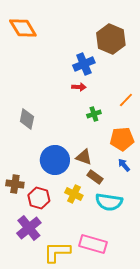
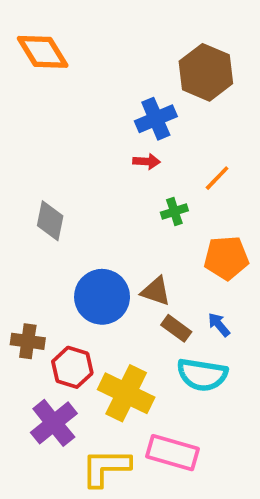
orange line: (126, 100) -> (217, 178), moved
blue arrow: (124, 165) -> (219, 325), moved
yellow cross: (74, 194) -> (126, 393), moved, size x1.6

